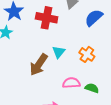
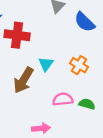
red cross: (47, 18) -> (17, 35), moved
blue semicircle: (94, 18) -> (85, 22), turned -90

